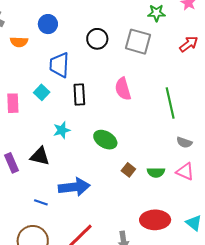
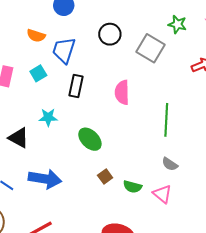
orange semicircle: (19, 42) -> (36, 36), moved

